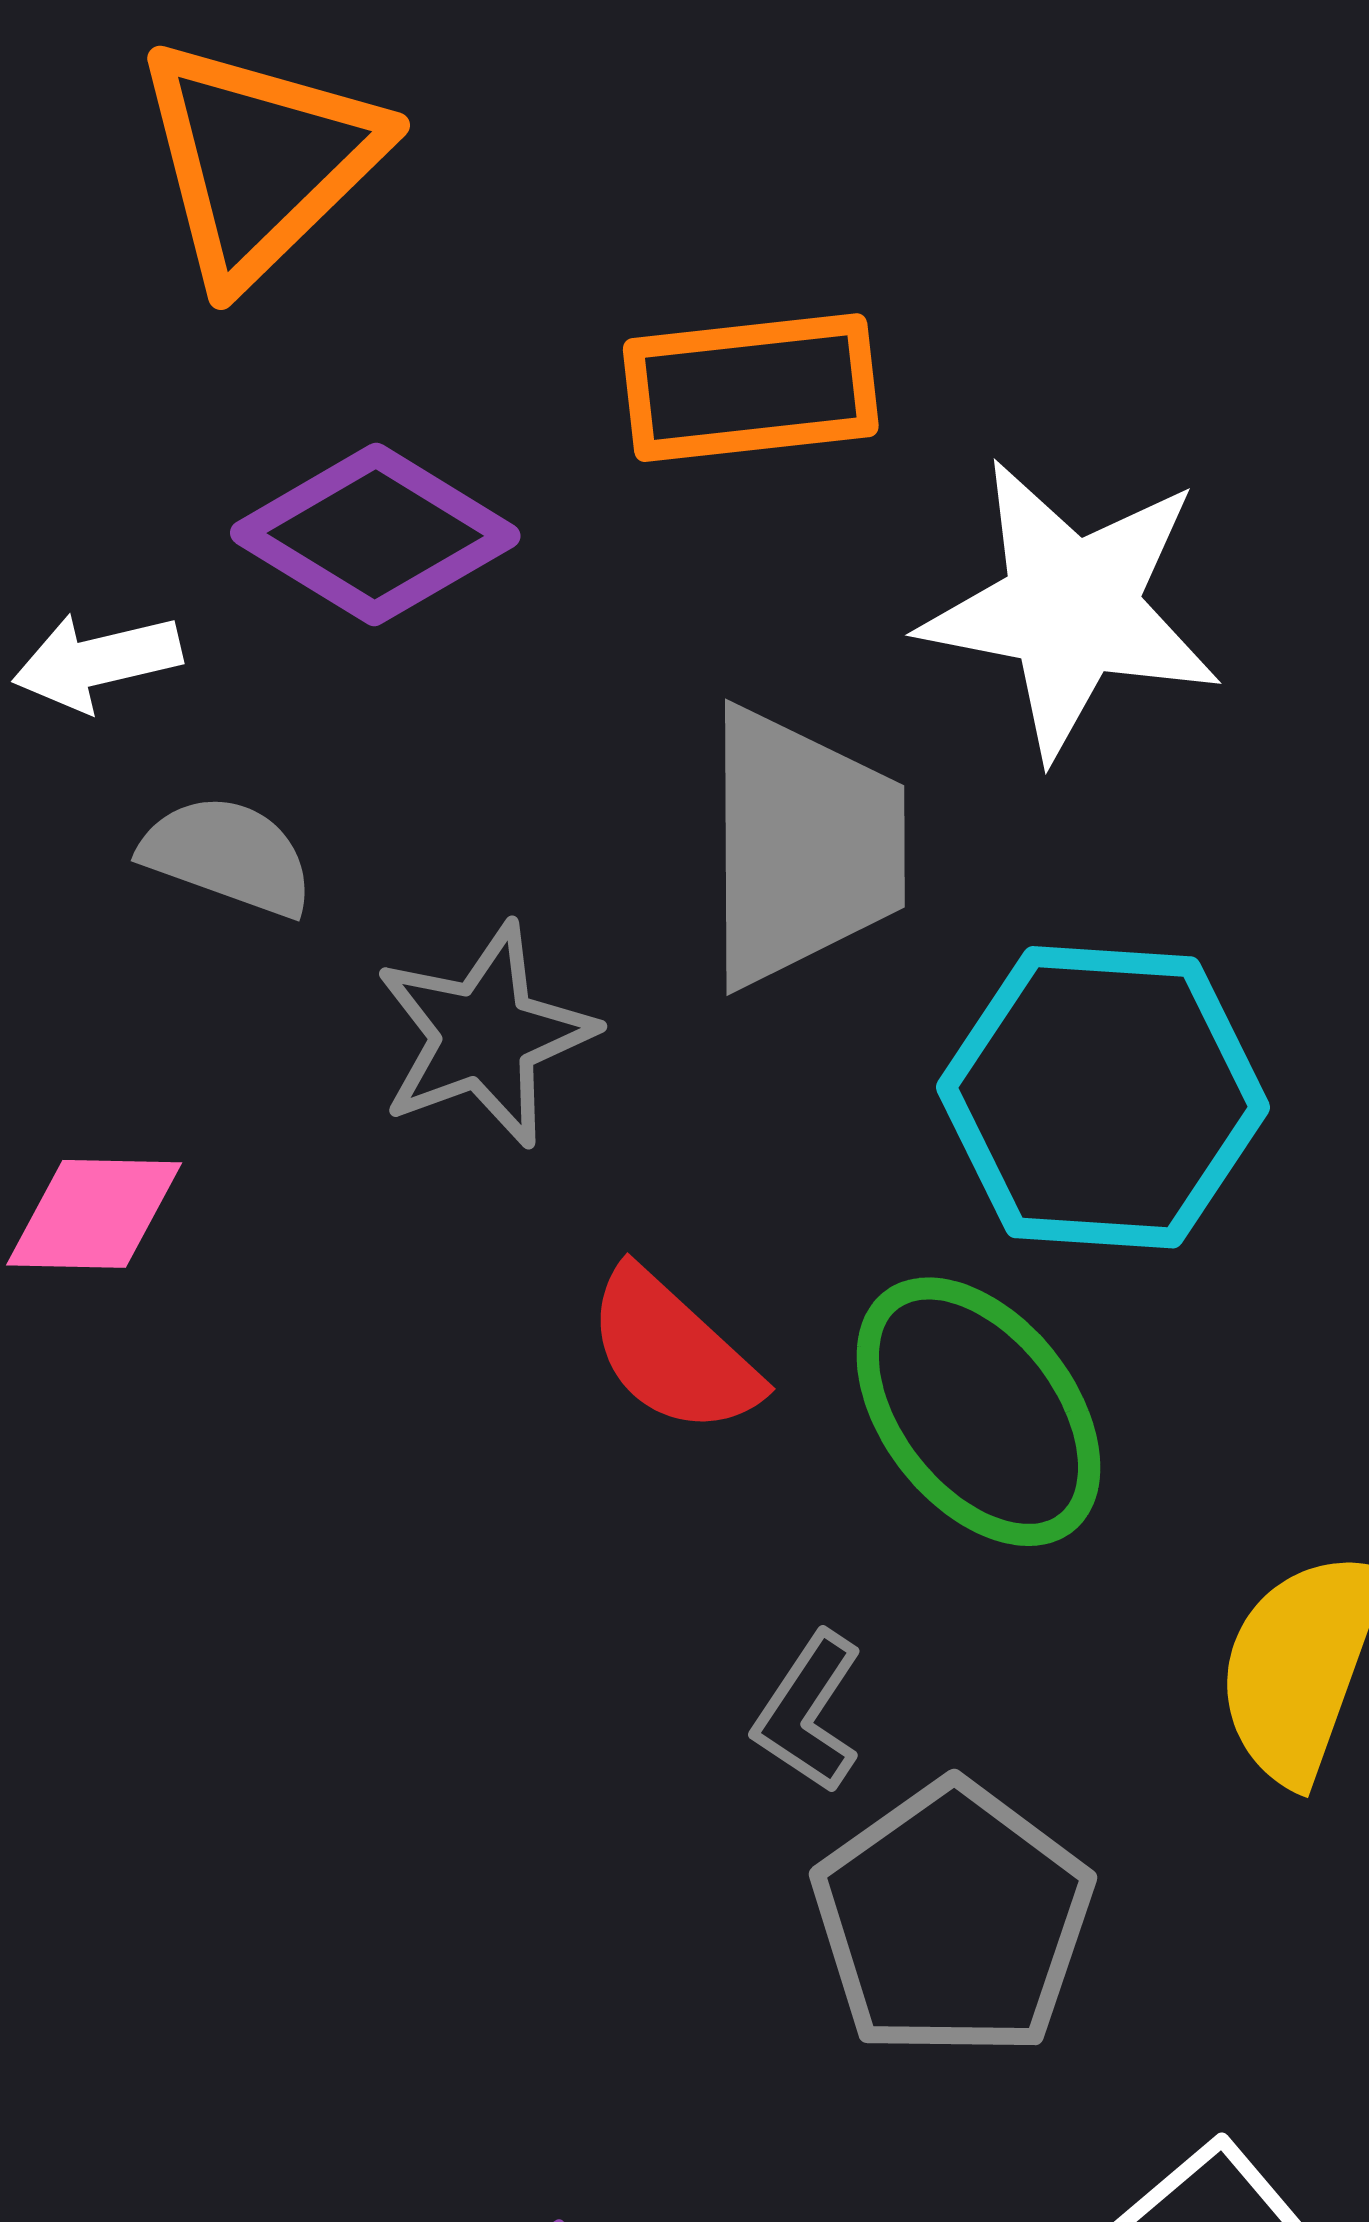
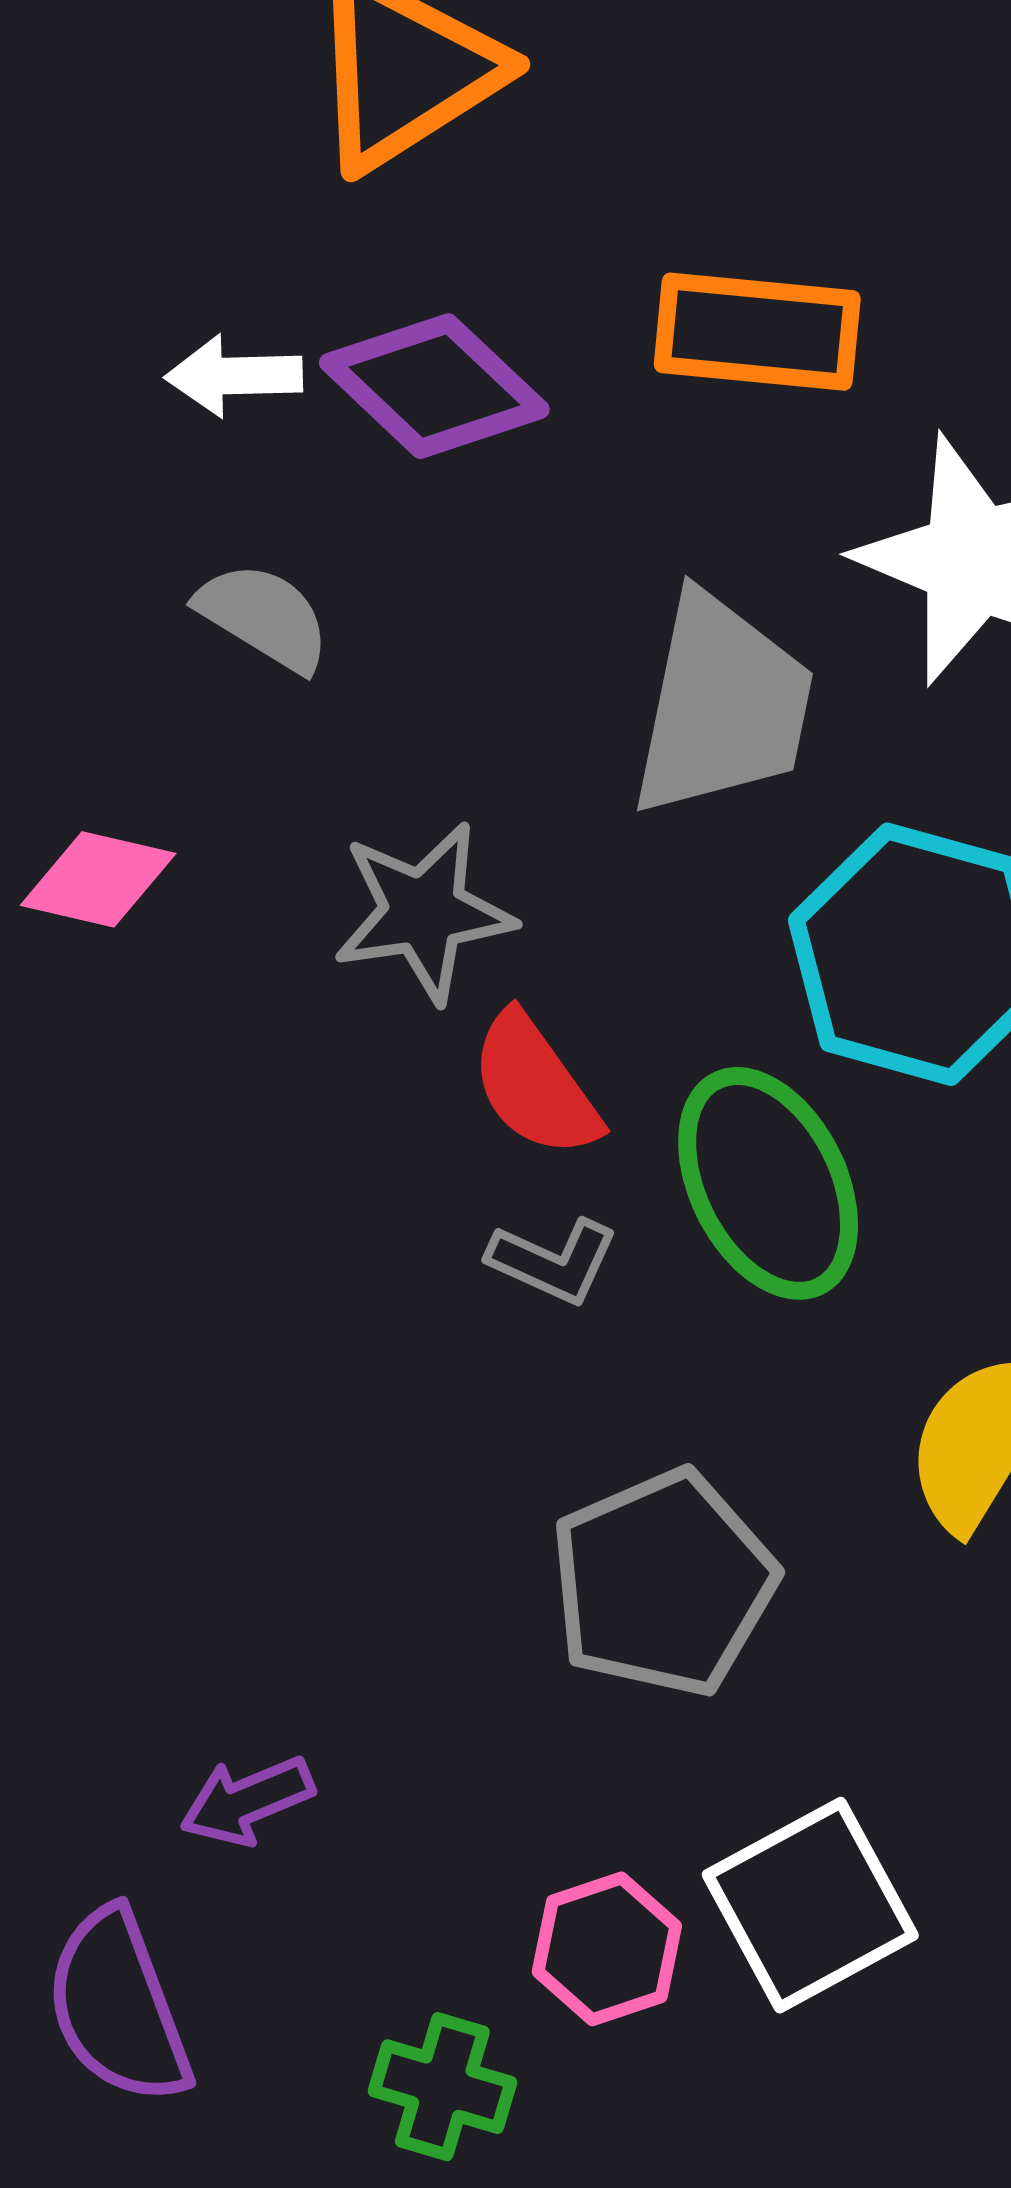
white arrow: (97, 662) -> (234, 376), moved
gray star: (485, 1035) -> (424, 912), moved
gray L-shape: (808, 1712) -> (553, 1261), moved, turned -111

